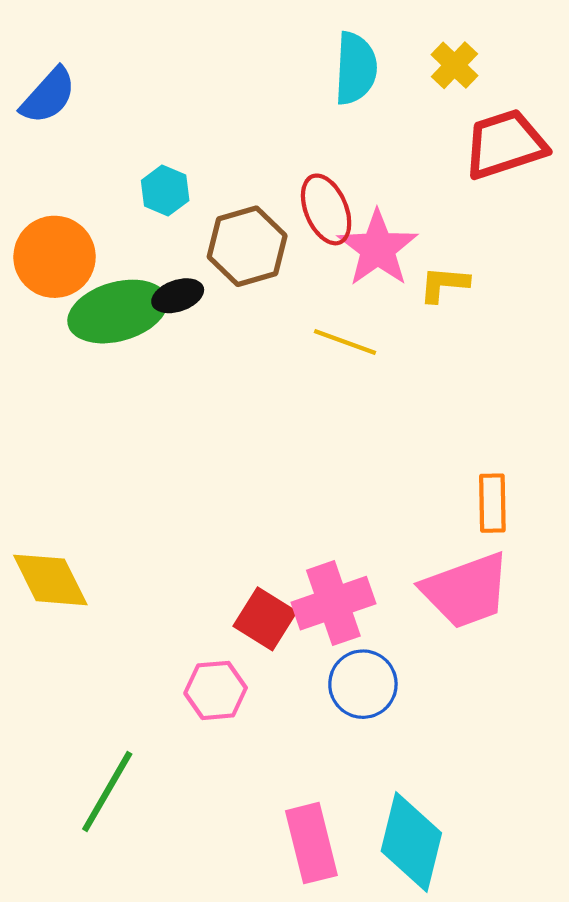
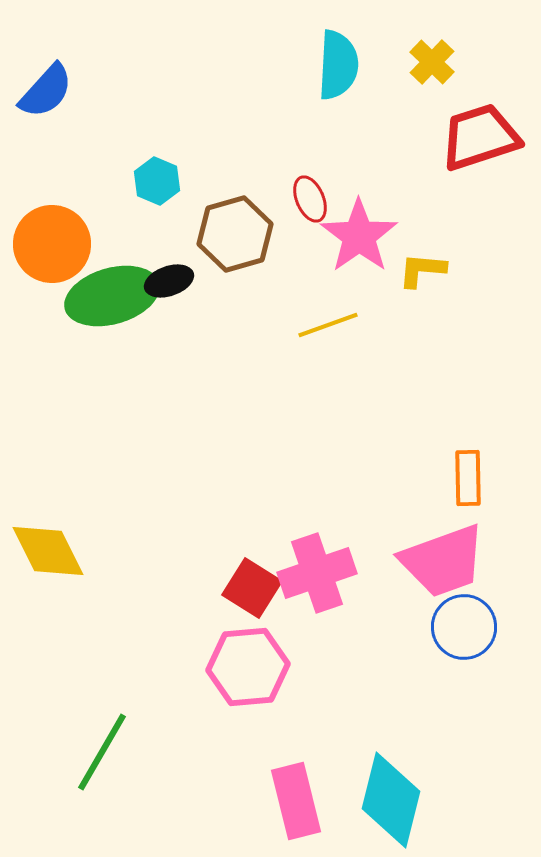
red ellipse: (326, 209) -> (310, 199), size x0.7
yellow line: (345, 342) -> (328, 325), turned -40
blue circle: (363, 684) -> (464, 627), moved
pink hexagon: (216, 690) -> (248, 667), moved, size x1.4

